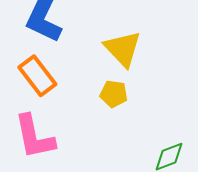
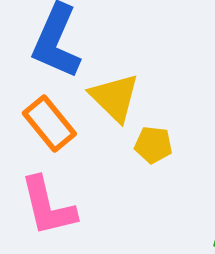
yellow triangle: (123, 49) -> (115, 97), moved

